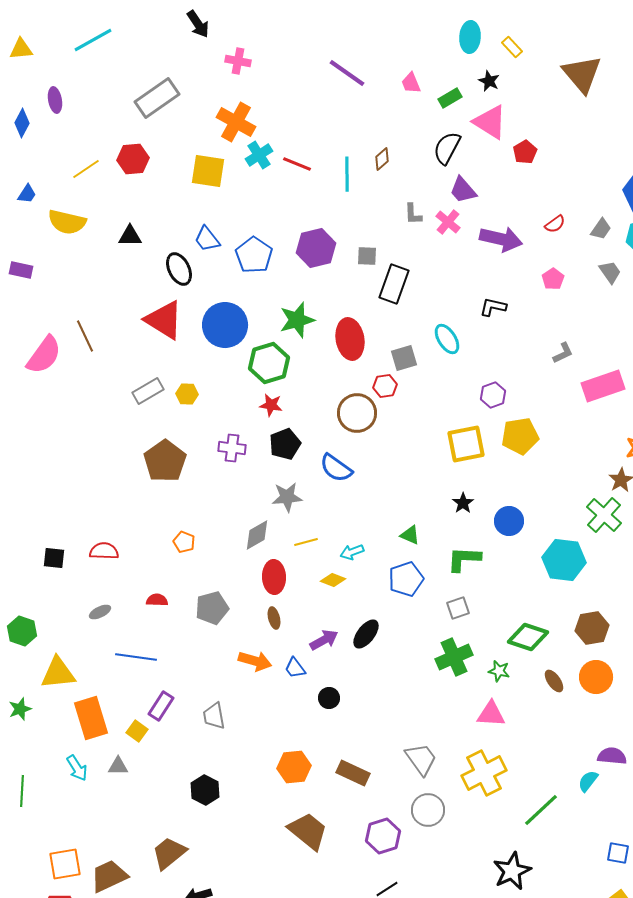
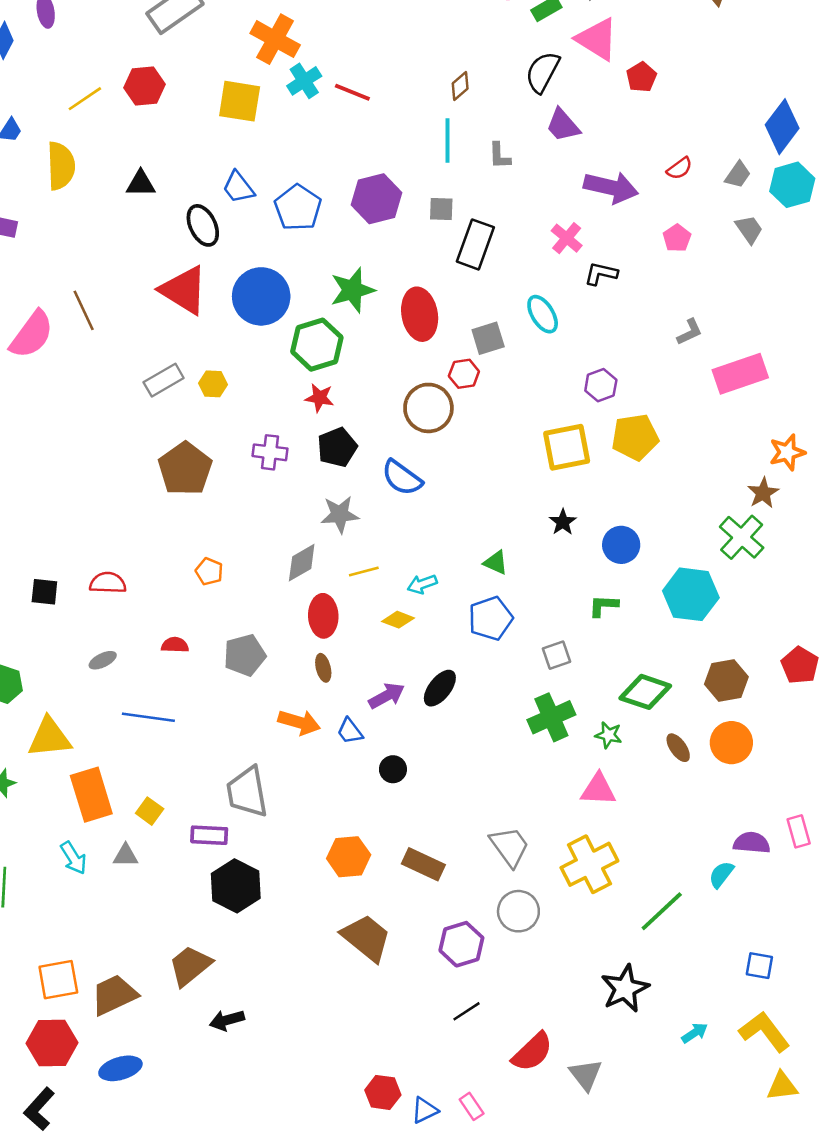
cyan line: (347, 174) -> (447, 141), moved
yellow semicircle: (67, 222) -> (61, 166), turned -105
pink cross: (448, 222) -> (567, 238), moved
green L-shape: (464, 559) -> (603, 606), moved, size x0.7
purple rectangle: (161, 706) -> (209, 835), moved, turned 60
gray trapezoid: (214, 716) -> (247, 792), size x1.5
black hexagon: (205, 790) -> (236, 886), size x1.4

